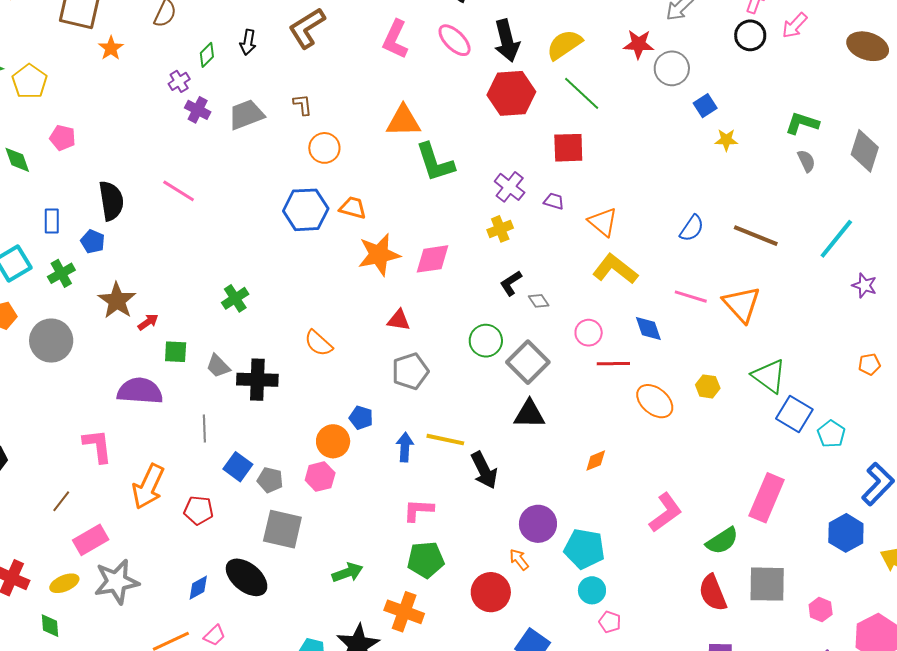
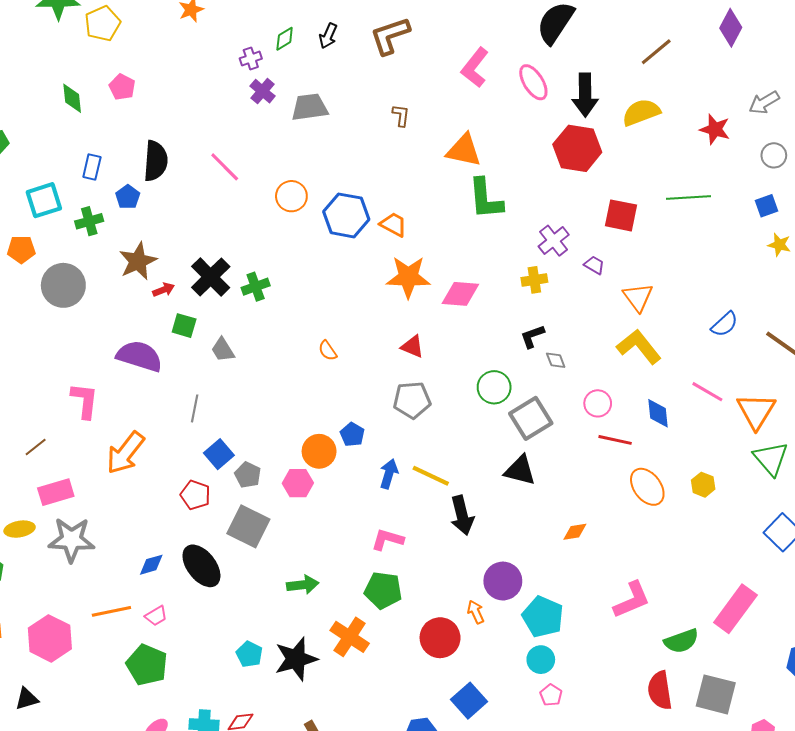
gray circle: (672, 68) -> (774, 155), moved, size x0.7
green line: (582, 93) -> (688, 197), moved, turned -60
brown L-shape: (303, 105) -> (401, 115), moved
orange circle: (324, 148) -> (291, 196), moved
orange semicircle: (318, 343) -> (328, 351), size x0.7
green triangle: (769, 376) -> (771, 459), moved
black cross: (257, 380) -> (211, 277), moved, turned 30
red pentagon: (199, 510) -> (195, 495), moved

